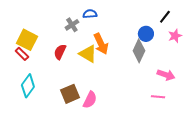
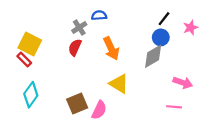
black line: (165, 17) -> (164, 19), moved
pink star: (175, 36) -> (190, 28), moved
gray diamond: (139, 51) -> (153, 56), turned 35
red semicircle: (60, 52) -> (75, 47), moved
yellow triangle: (88, 54) -> (119, 84), moved

